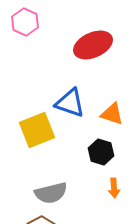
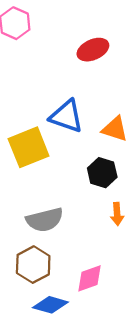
red ellipse: (93, 45) -> (93, 50), size x0.7

